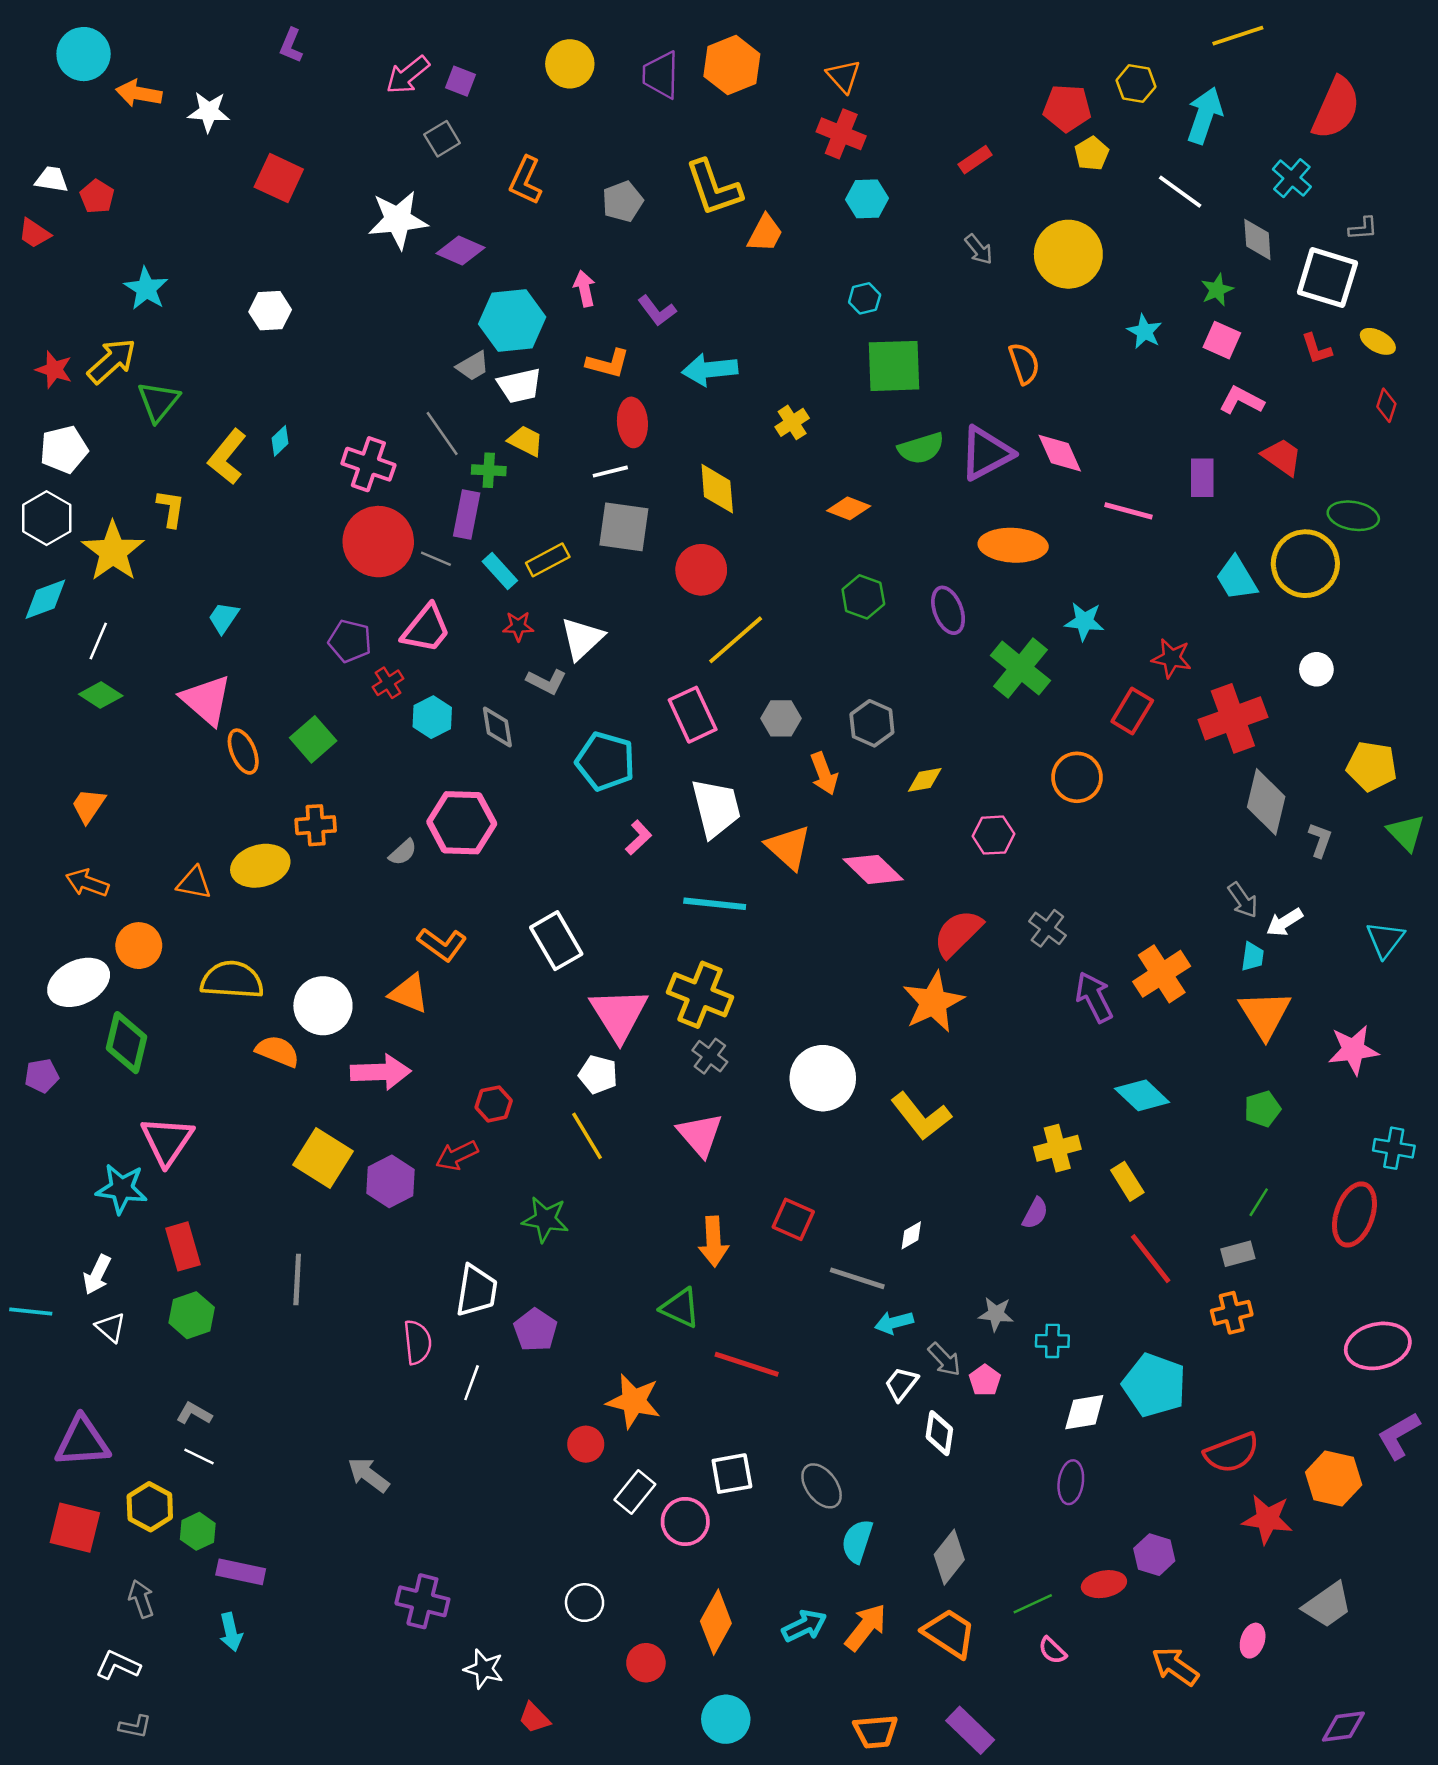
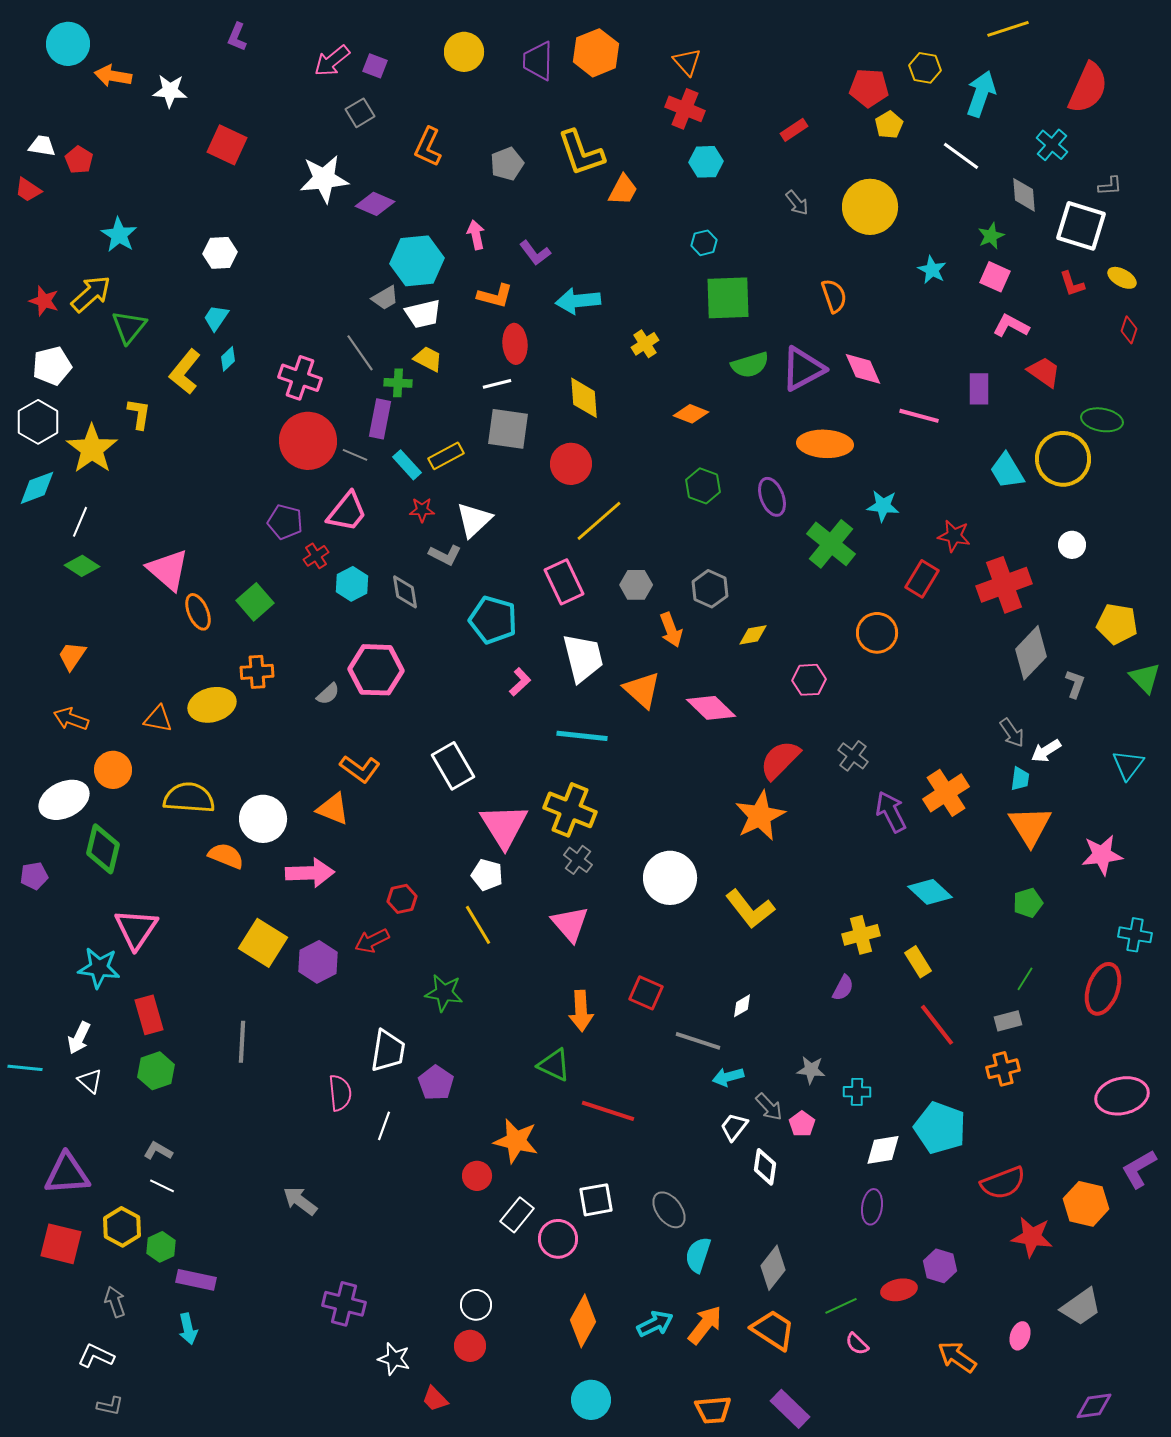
cyan trapezoid: (224, 618) -> (216, 318), moved
gray diamond: (1266, 802) -> (1031, 653), turned 30
red circle: (646, 1663) -> (470, 1346), moved

